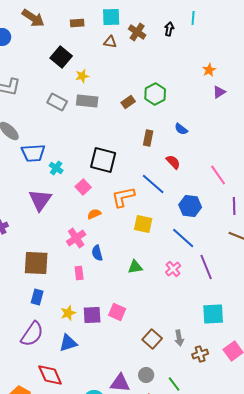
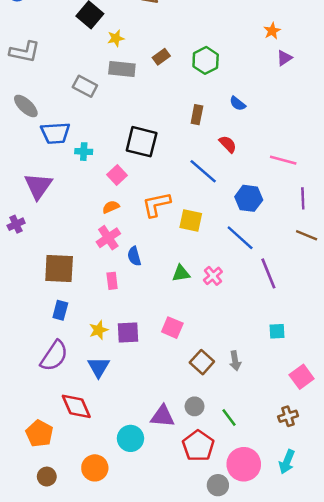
gray rectangle: (57, 102) -> (85, 86), moved
brown rectangle: (128, 102) -> (161, 57), moved
cyan cross: (56, 168) -> (84, 152), turned -32
pink line: (218, 175) -> (283, 160), turned -40
orange L-shape: (123, 197) -> (156, 204), moved
purple triangle: (40, 200) -> (38, 186), moved
orange semicircle: (94, 214) -> (111, 207), moved
pink cross: (173, 269) -> (213, 276), moved
pink square: (117, 312) -> (172, 328), moved
cyan square: (213, 314) -> (277, 331), size x0.6
blue triangle: (68, 343) -> (98, 367), turned -42
brown cross: (200, 354) -> (288, 416), moved

